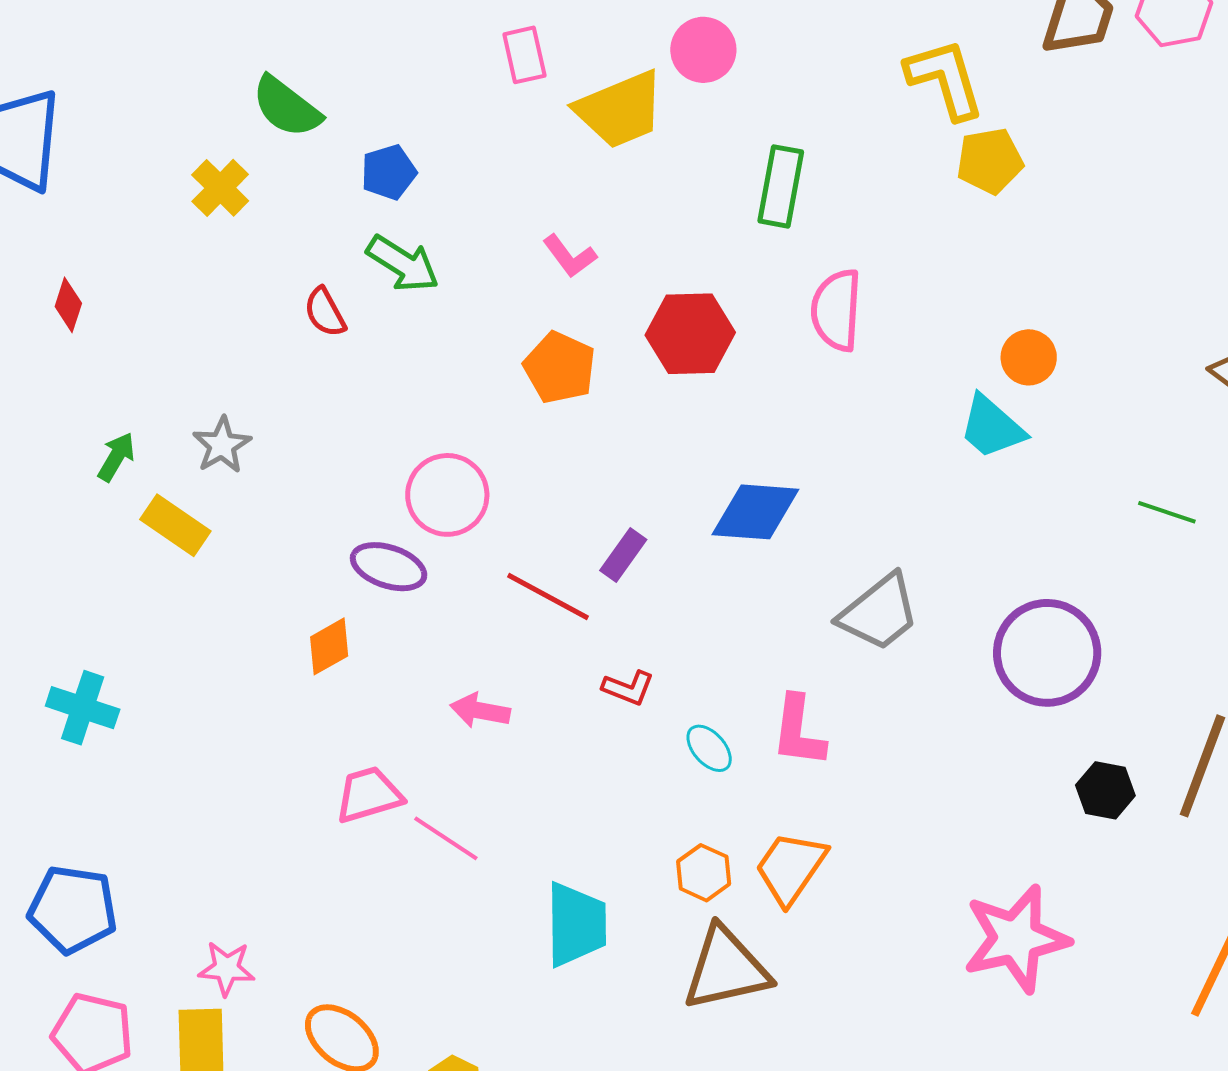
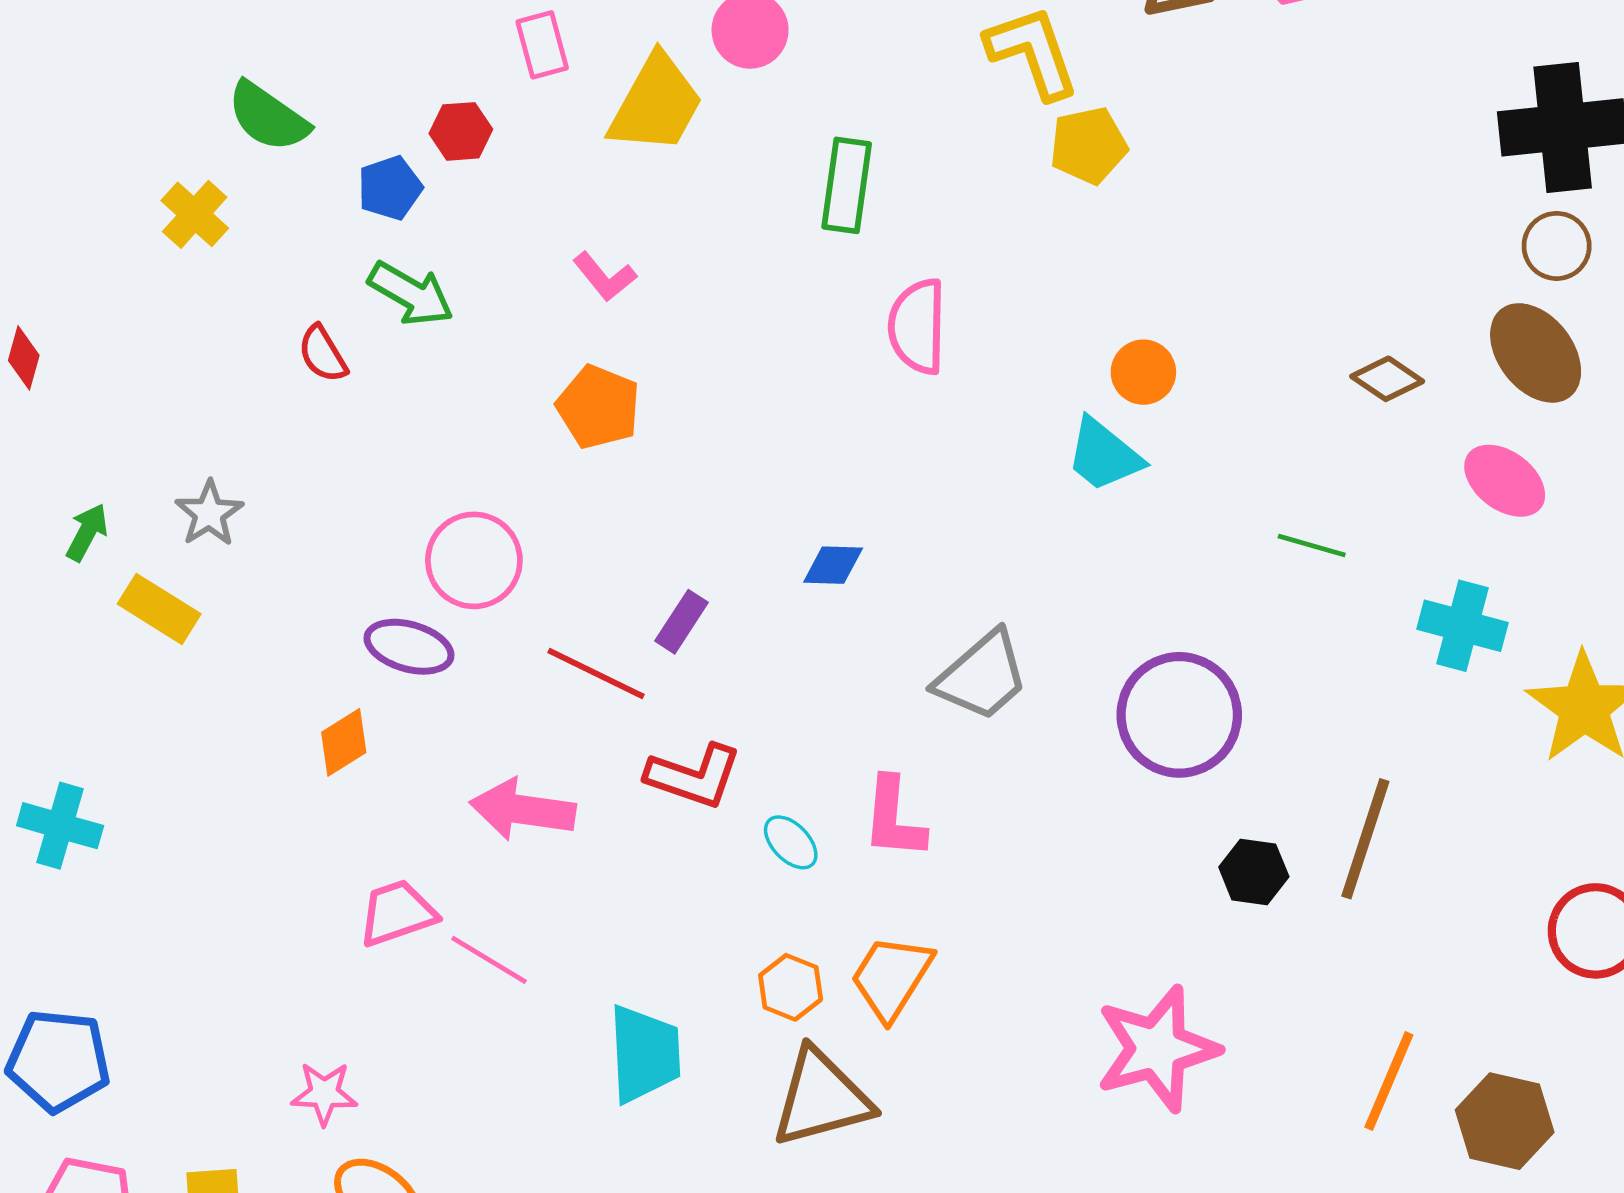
yellow trapezoid: (620, 110) -> (656, 104), turned -36
red hexagon: (690, 334) -> (461, 131), moved, size x0.6
blue diamond: (755, 512) -> (833, 565), size x0.6
red L-shape: (628, 688) -> (694, 776), size x1.6
pink arrow: (480, 711) -> (523, 810), size x1.5
pink star: (227, 968) -> (324, 1094), moved

